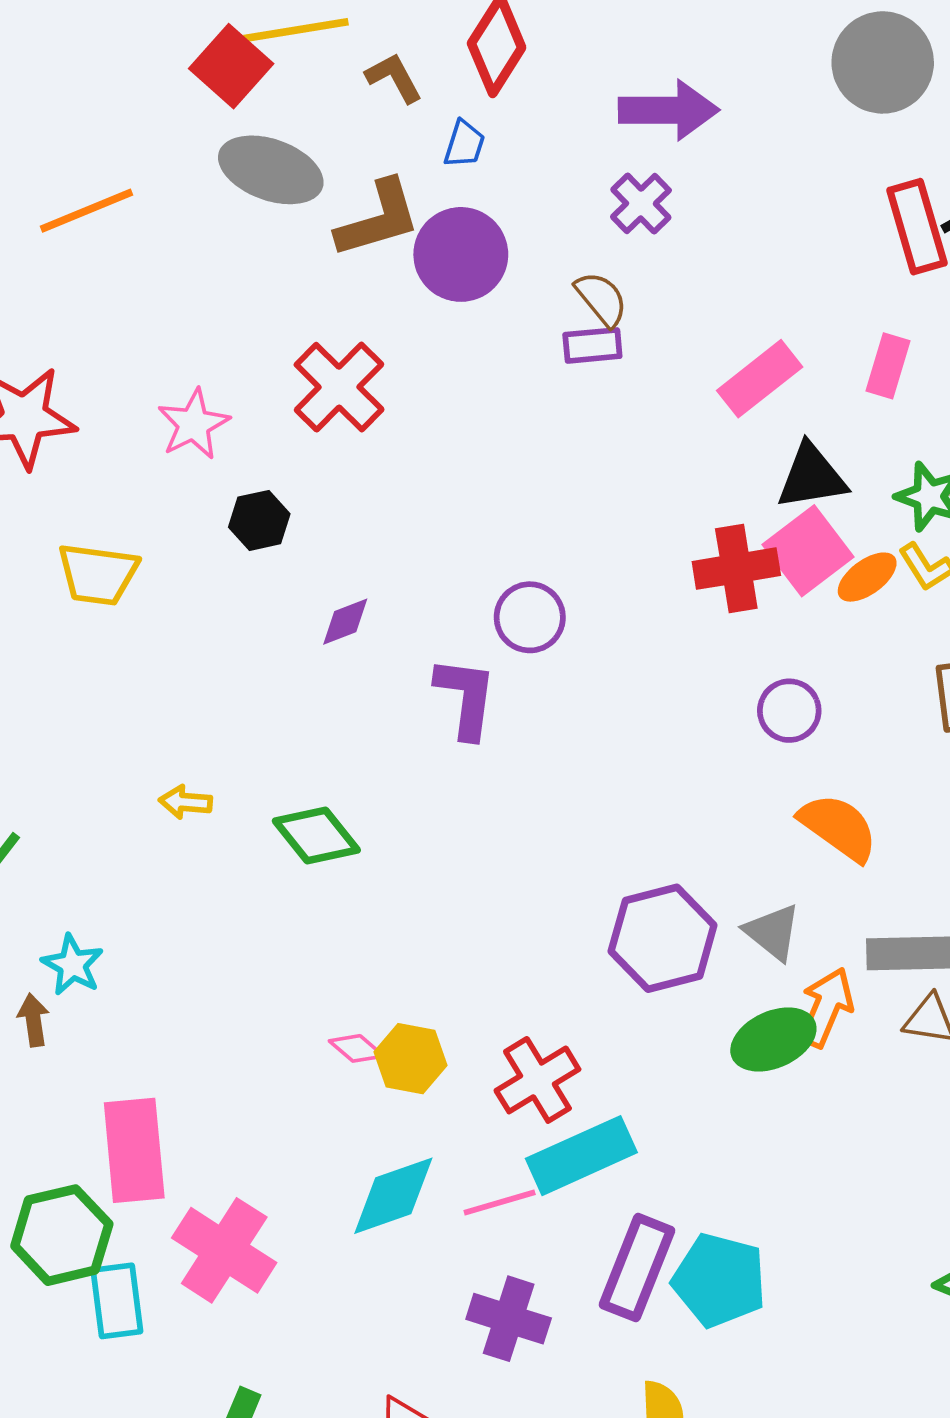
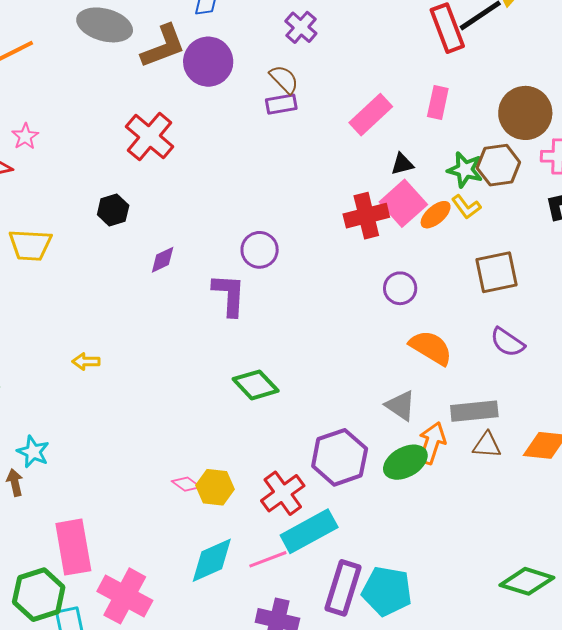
pink star: (194, 424) -> (25, 136), moved, size x0.7
black triangle: (812, 477) -> (402, 164), size x0.6
green diamond: (316, 836) -> (256, 385), moved
purple hexagon: (663, 938) -> (340, 457), moved

